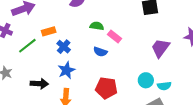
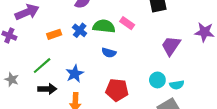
green semicircle: (97, 26) -> (104, 26), size x1.5
pink rectangle: (115, 37) -> (127, 23), moved
green line: (27, 46) -> (42, 66), moved
blue cross: (64, 47) -> (80, 30), moved

